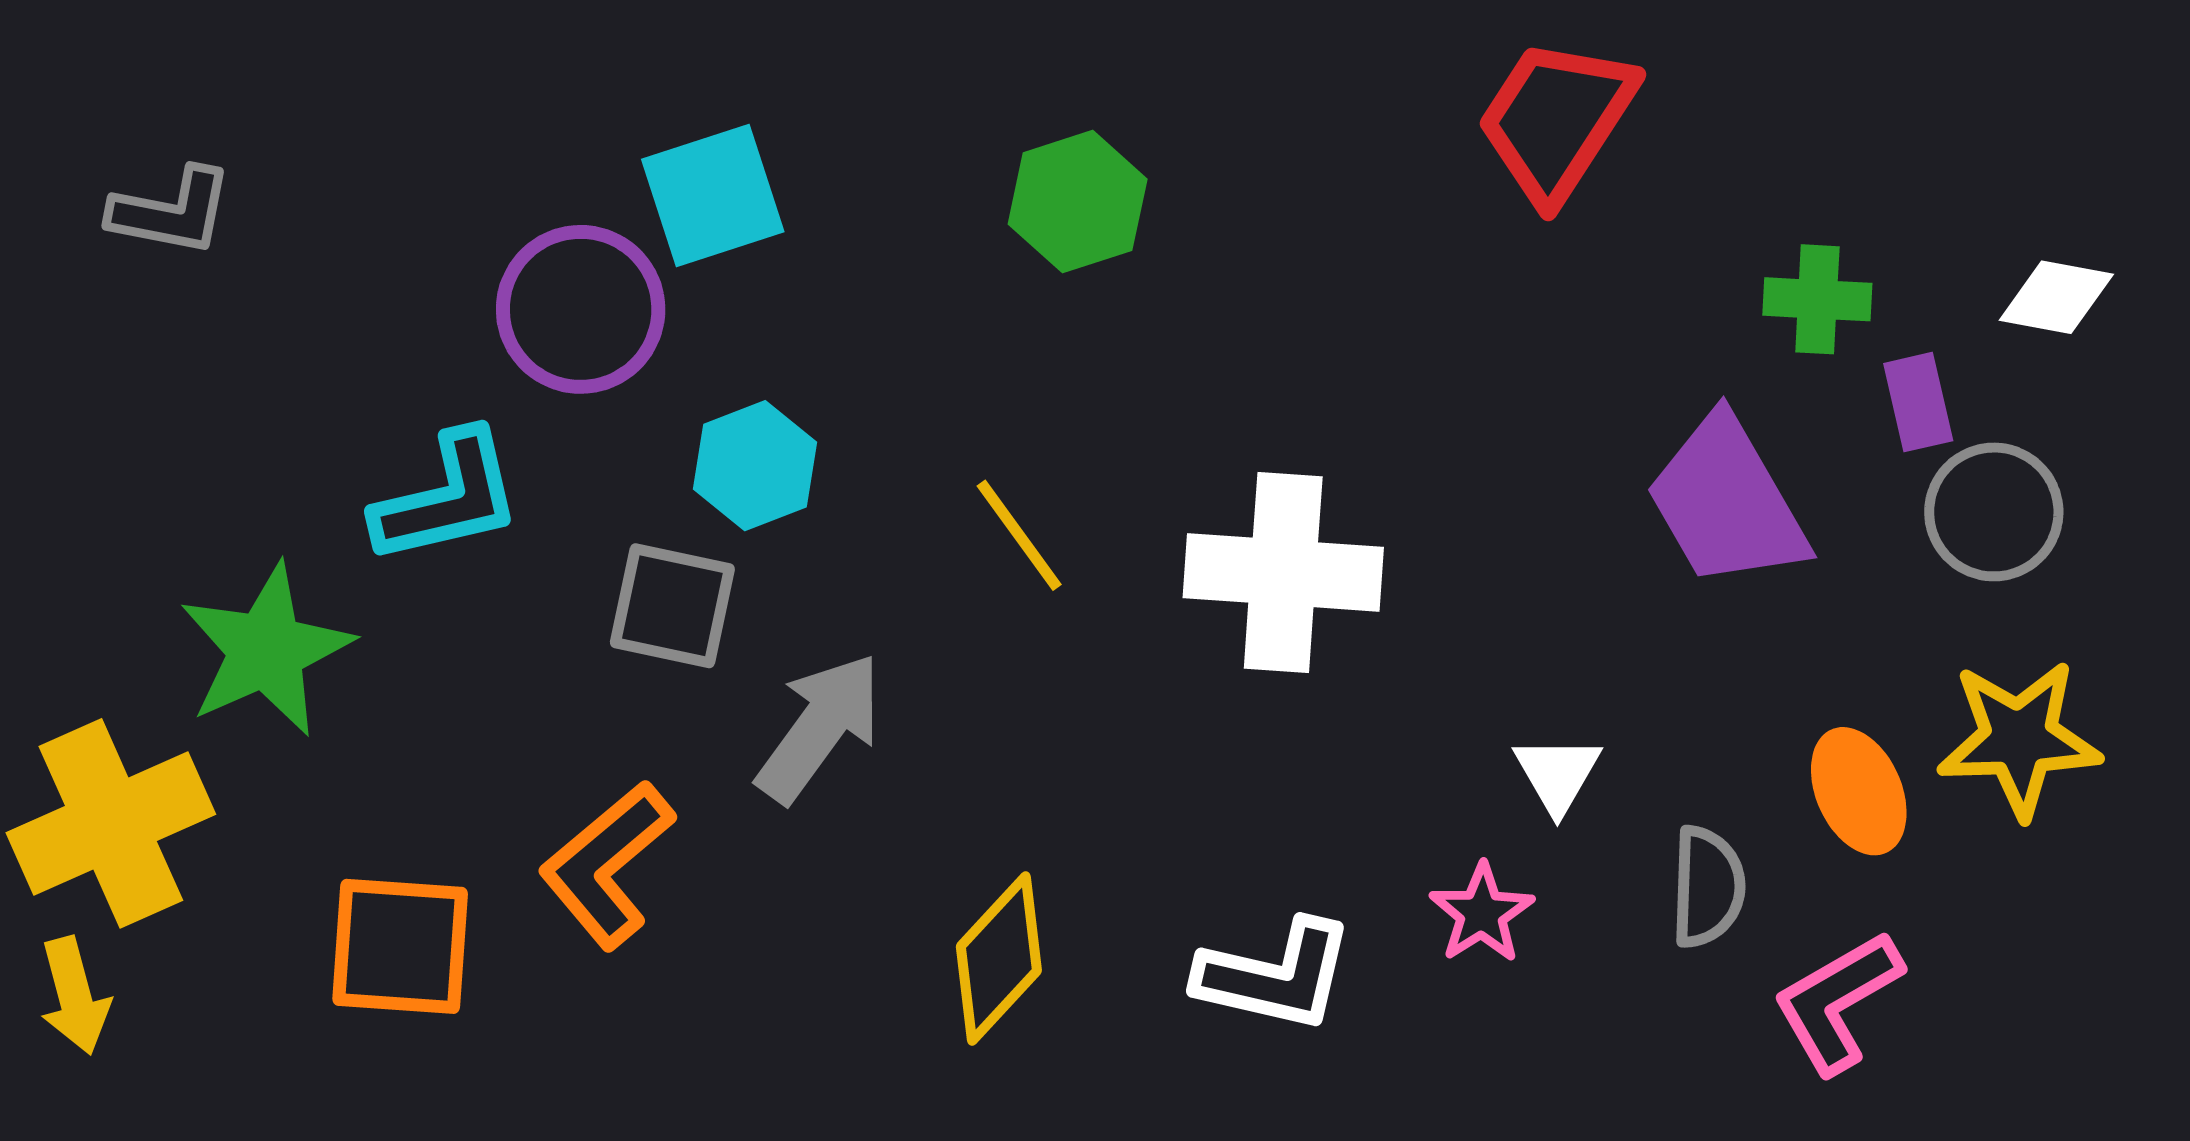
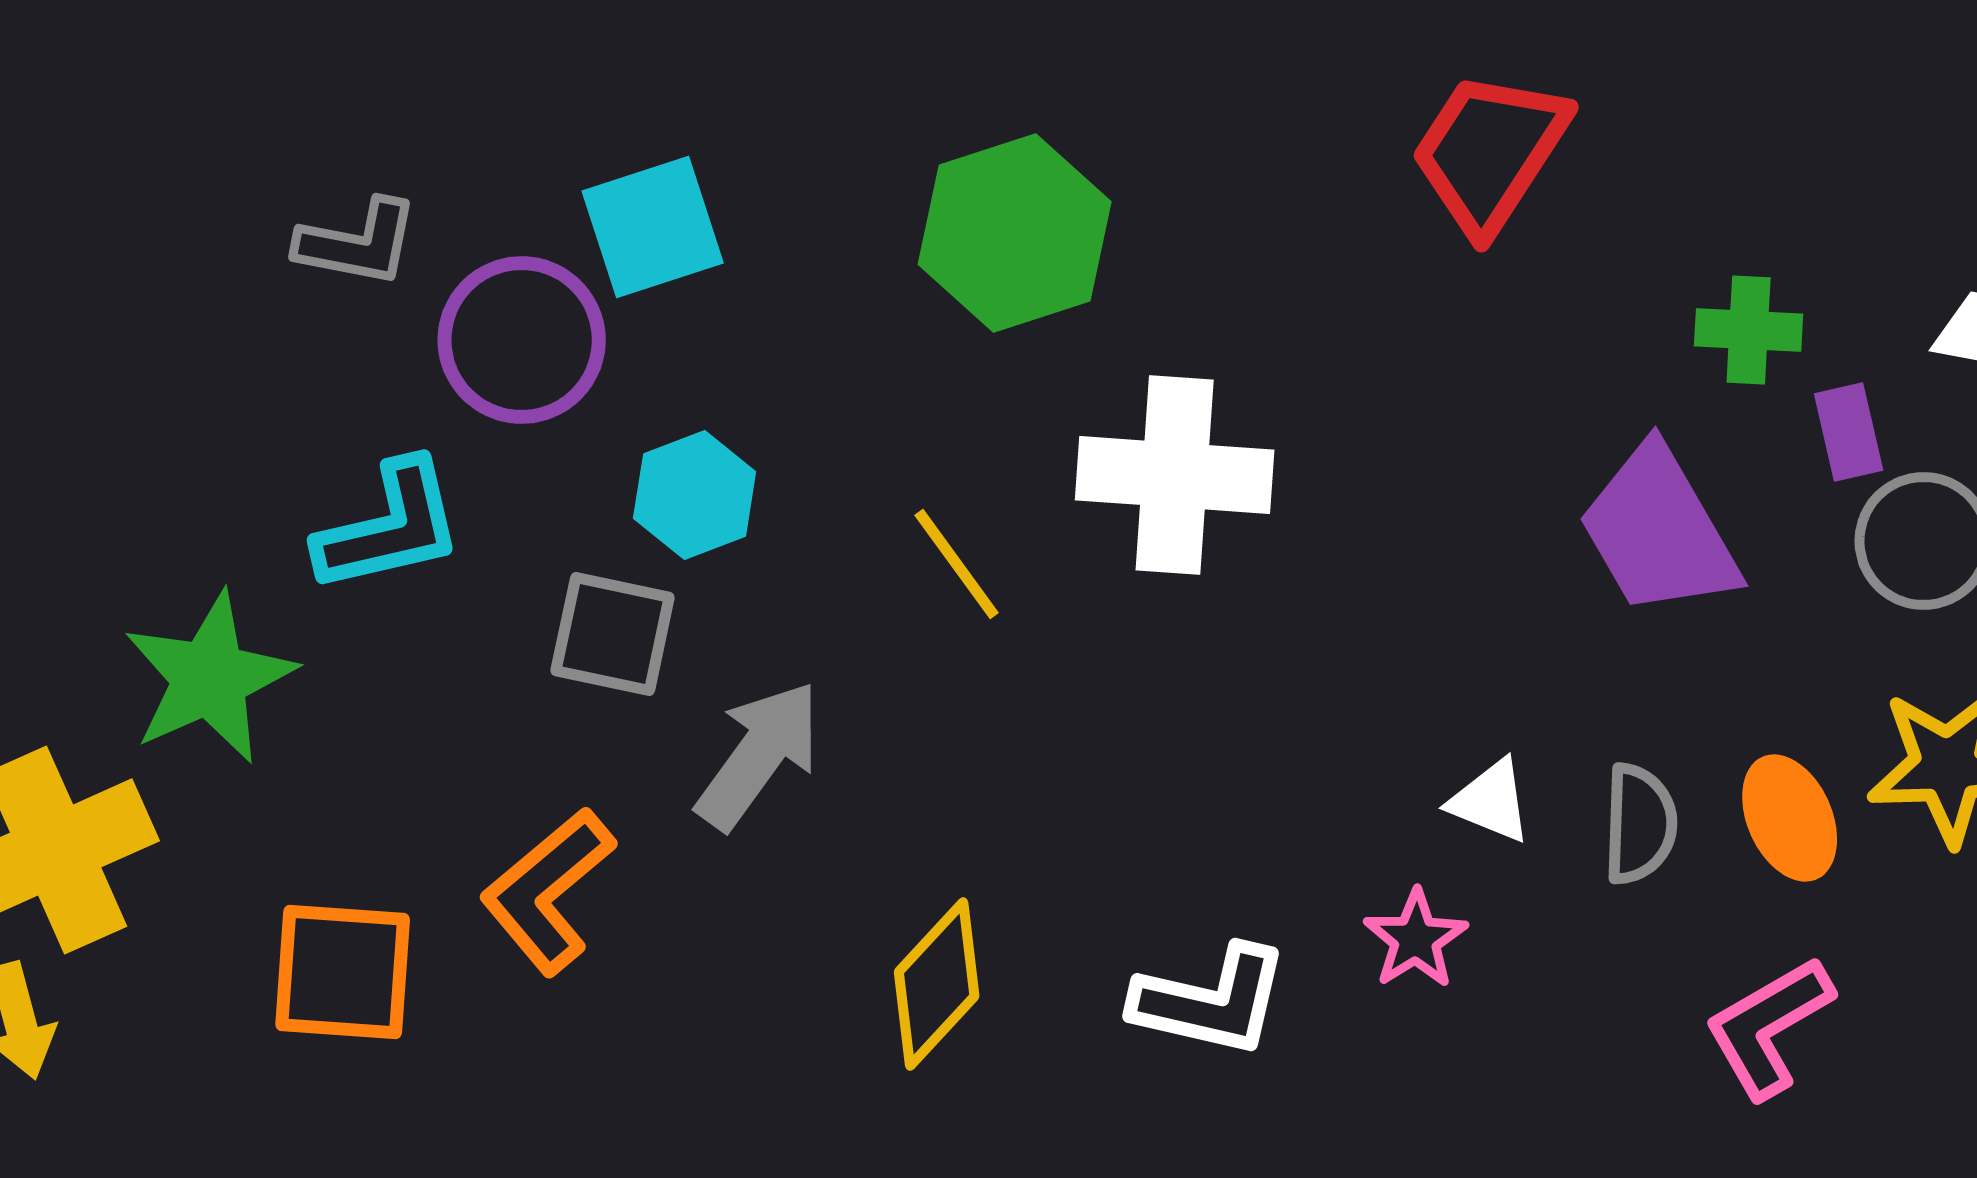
green hexagon: (1078, 202) -> (1015, 233), size x1.4
gray L-shape: (171, 212) -> (358, 243), moved
white cross: (1283, 572) -> (1175, 475), moved
white triangle: (1557, 774) -> (1491, 801), turned -38
gray semicircle: (1708, 887) -> (1640, 824), moved

